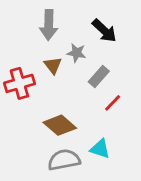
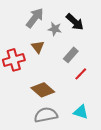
gray arrow: (49, 25) -> (35, 18), turned -145
gray star: (76, 53) -> (55, 29), moved
cyan triangle: (100, 149) -> (81, 112), moved

